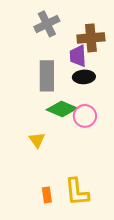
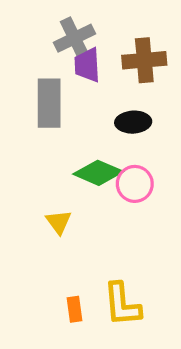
purple trapezoid: (78, 56) -> (87, 65), moved
gray rectangle: (47, 76) -> (49, 103), moved

